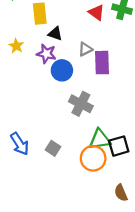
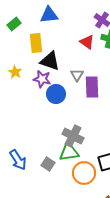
black triangle: (55, 34) -> (50, 61), size x1.5
gray triangle: (85, 49) -> (77, 75), turned -32
gray cross: (81, 104) -> (73, 136), moved
green triangle: (100, 139) -> (69, 152), moved

